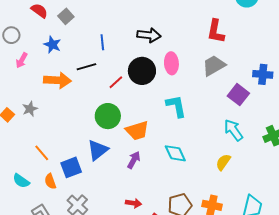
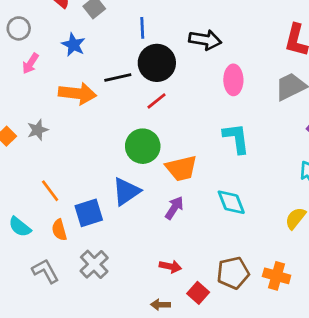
blue line: (102, 42) -> (142, 28), moved
black circle: (142, 71) -> (157, 63), moved

